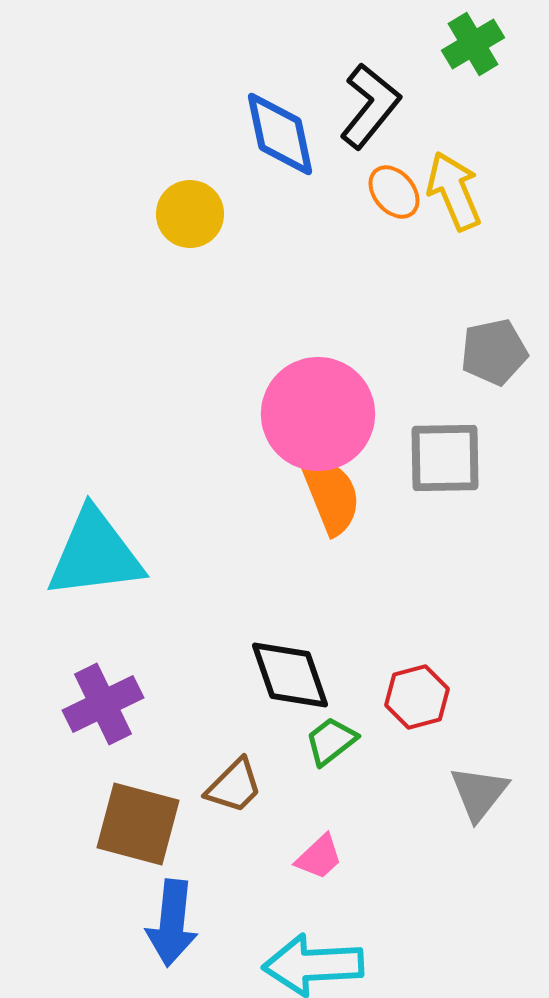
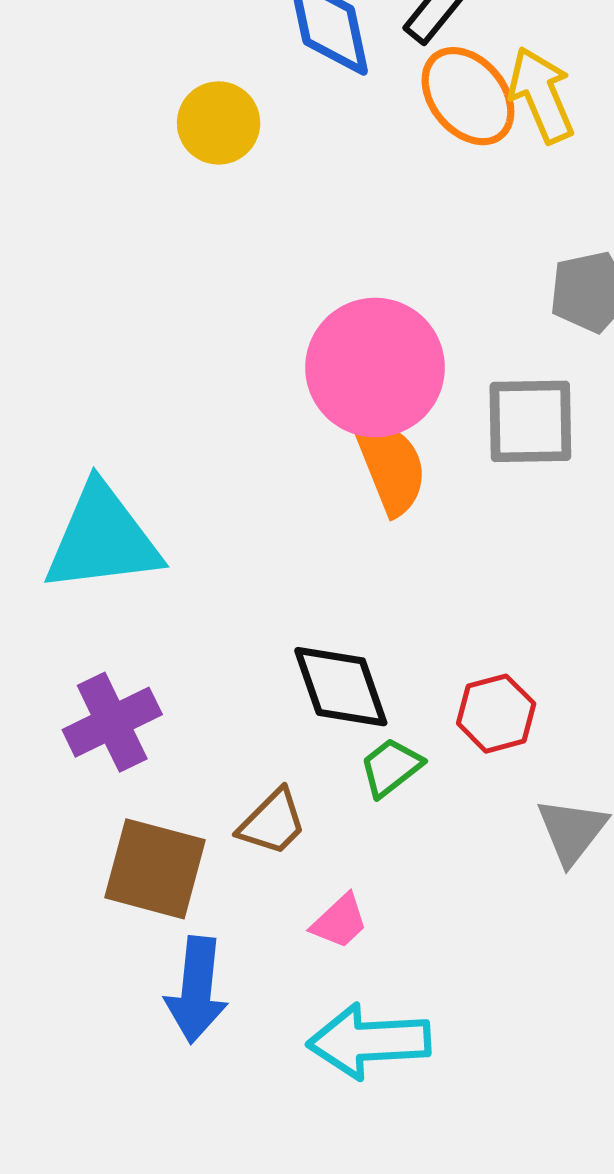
orange ellipse: (394, 192) -> (468, 96), size x1.5
pink trapezoid: (319, 857) -> (340, 921), moved

